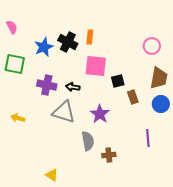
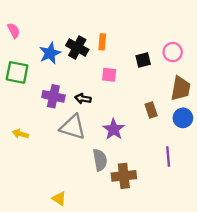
pink square: (96, 66) -> (109, 75), size x0.6
black square: (118, 81) -> (143, 60), moved
brown cross: (109, 155) -> (124, 176), size x1.5

